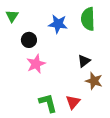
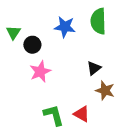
green triangle: (12, 16) -> (13, 32), moved
red triangle: (73, 102) -> (82, 114), turned -42

